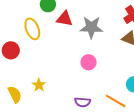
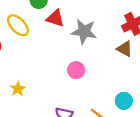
yellow ellipse: (32, 29) -> (18, 25), turned -30

